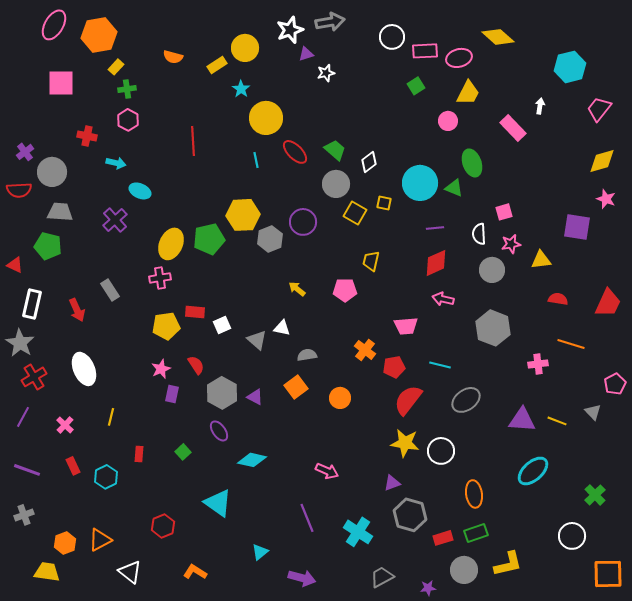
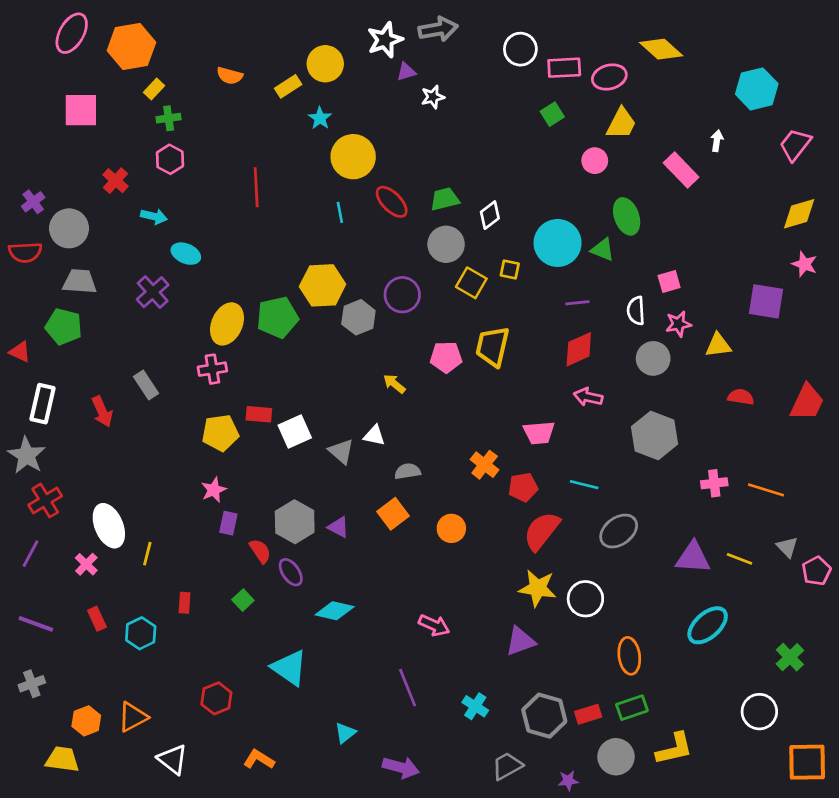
red cross: (87, 136) -> (115, 181), turned 30
green trapezoid: (335, 150) -> (445, 199), turned -55
yellow trapezoid: (371, 261) -> (493, 347), size x1.5
pink pentagon: (345, 290) -> (446, 357), moved
white square: (222, 325) -> (295, 431), size x1.4
orange line: (571, 344) -> (766, 490), moved
red semicircle: (196, 365) -> (260, 551), moved
white ellipse: (84, 369) -> (109, 526), moved
pink pentagon: (615, 384) -> (816, 571), moved
purple triangle: (392, 483) -> (520, 641), size x1.4
gray hexagon: (410, 515) -> (544, 716), moved
cyan cross: (358, 532) -> (475, 706), size x0.7

